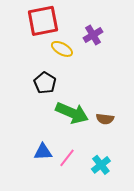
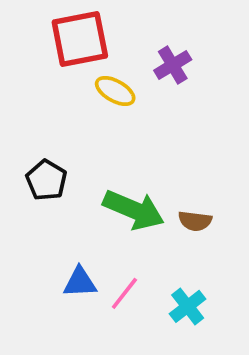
black pentagon: (45, 83) -> (46, 180), moved

